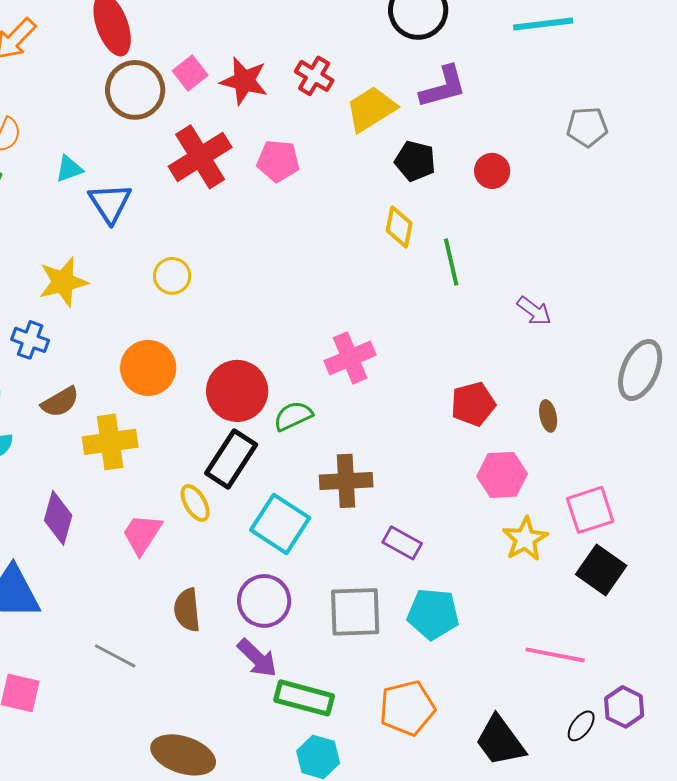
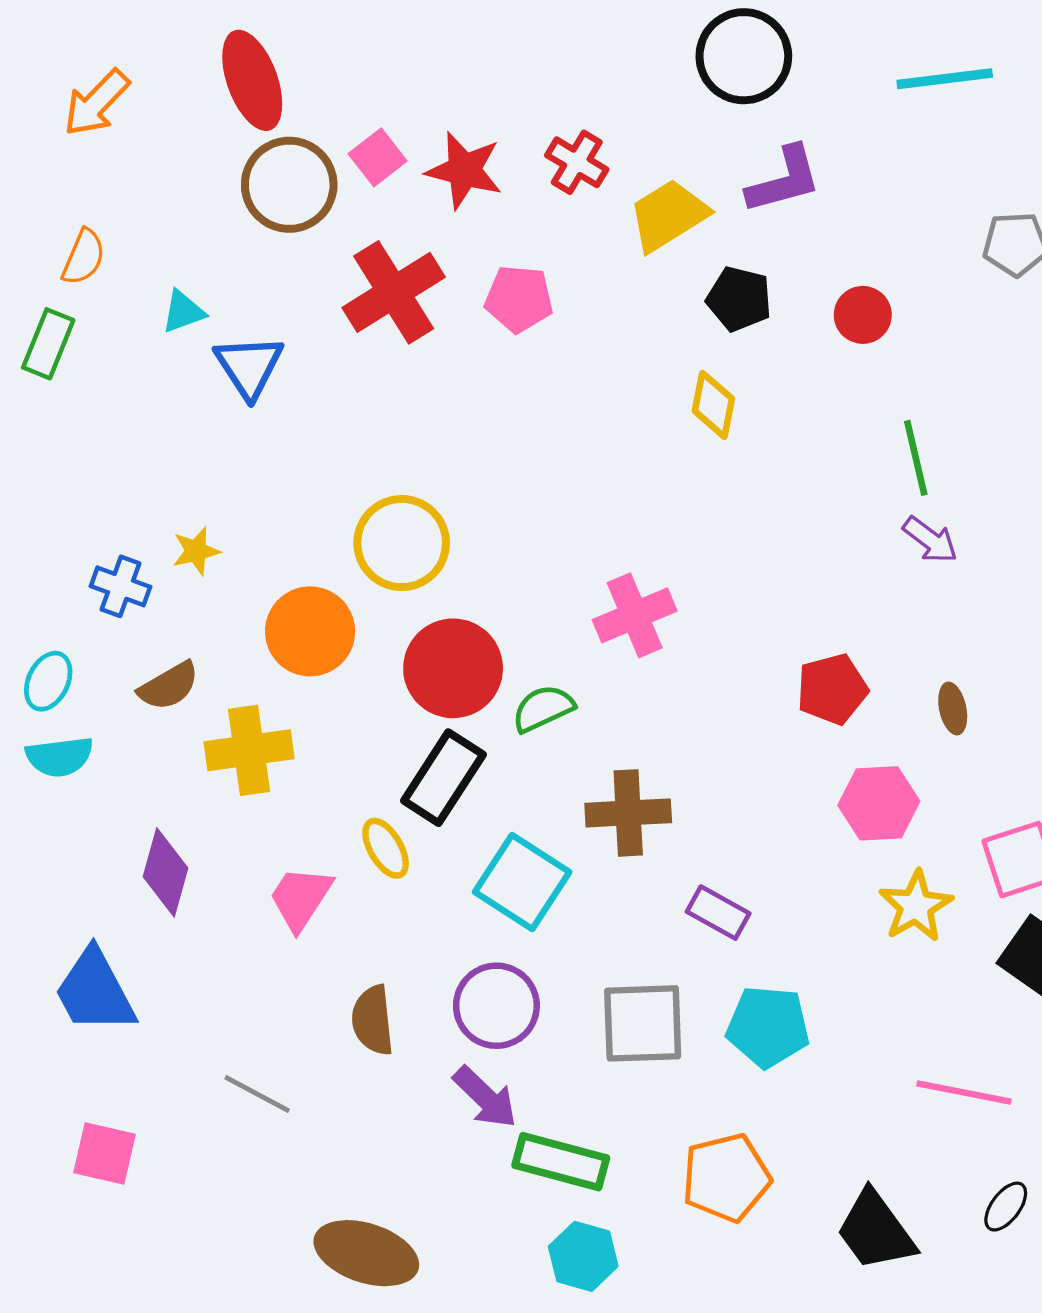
green line: (451, 262) -> (916, 458), moved
yellow circle: (172, 276) -> (402, 543), moved, size x1.6
yellow star: (63, 282) -> (196, 551), moved, size x0.6

